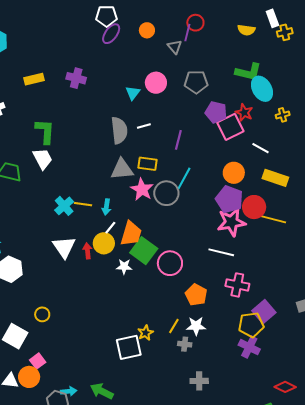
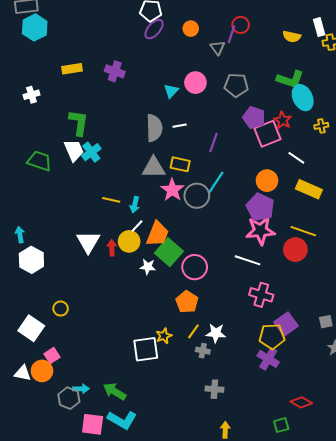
cyan cross: (64, 206) -> (91, 152), moved
red circle: (254, 207) -> (295, 250), moved
orange pentagon: (196, 295) -> (187, 302), moved

